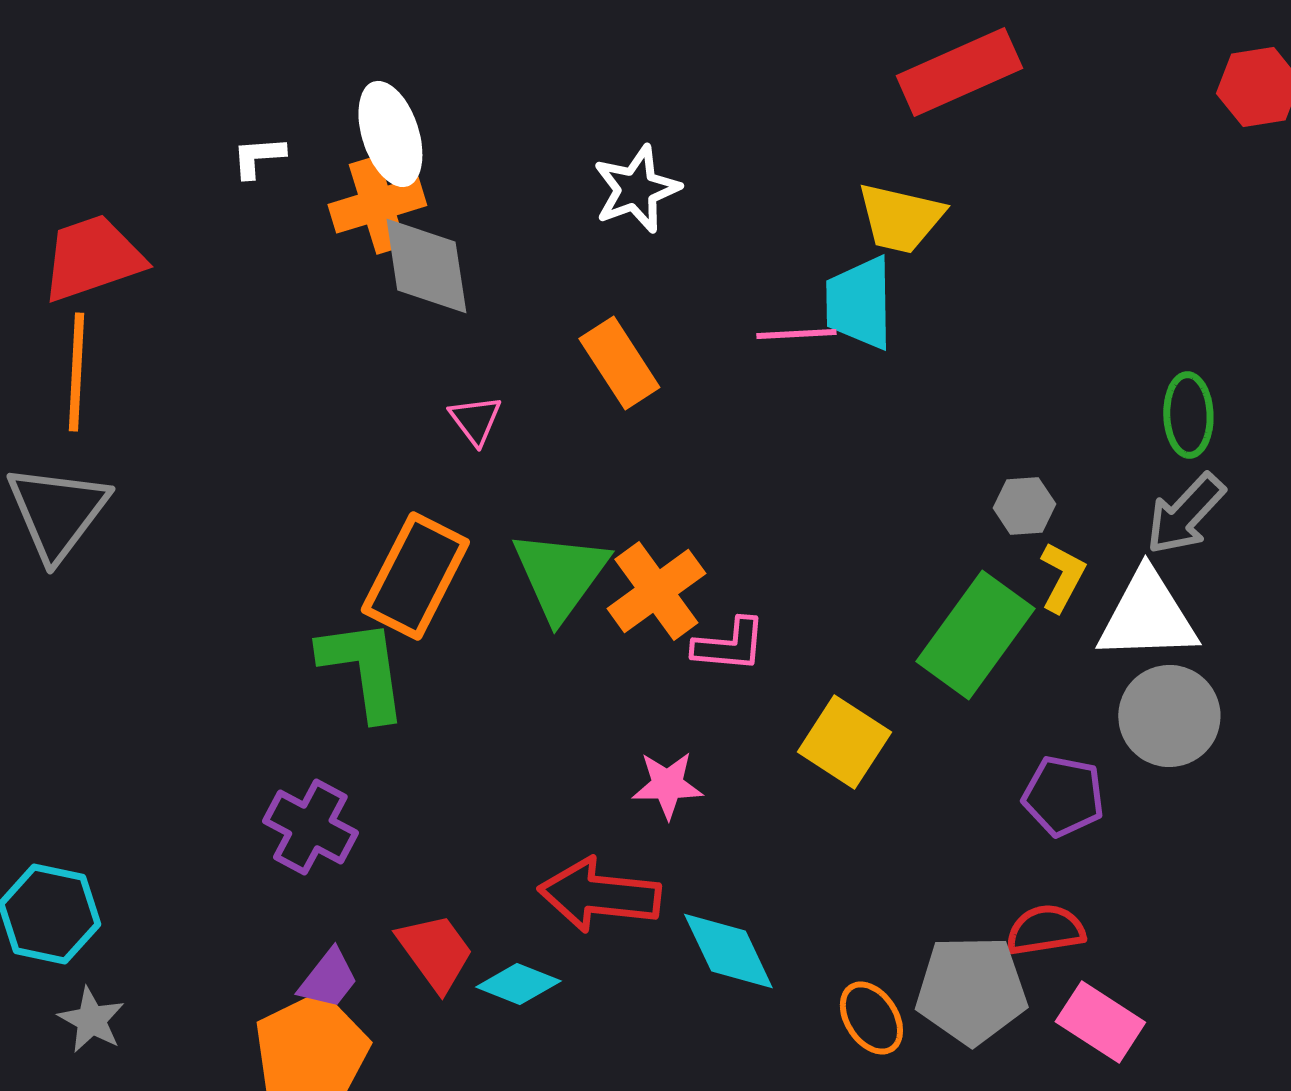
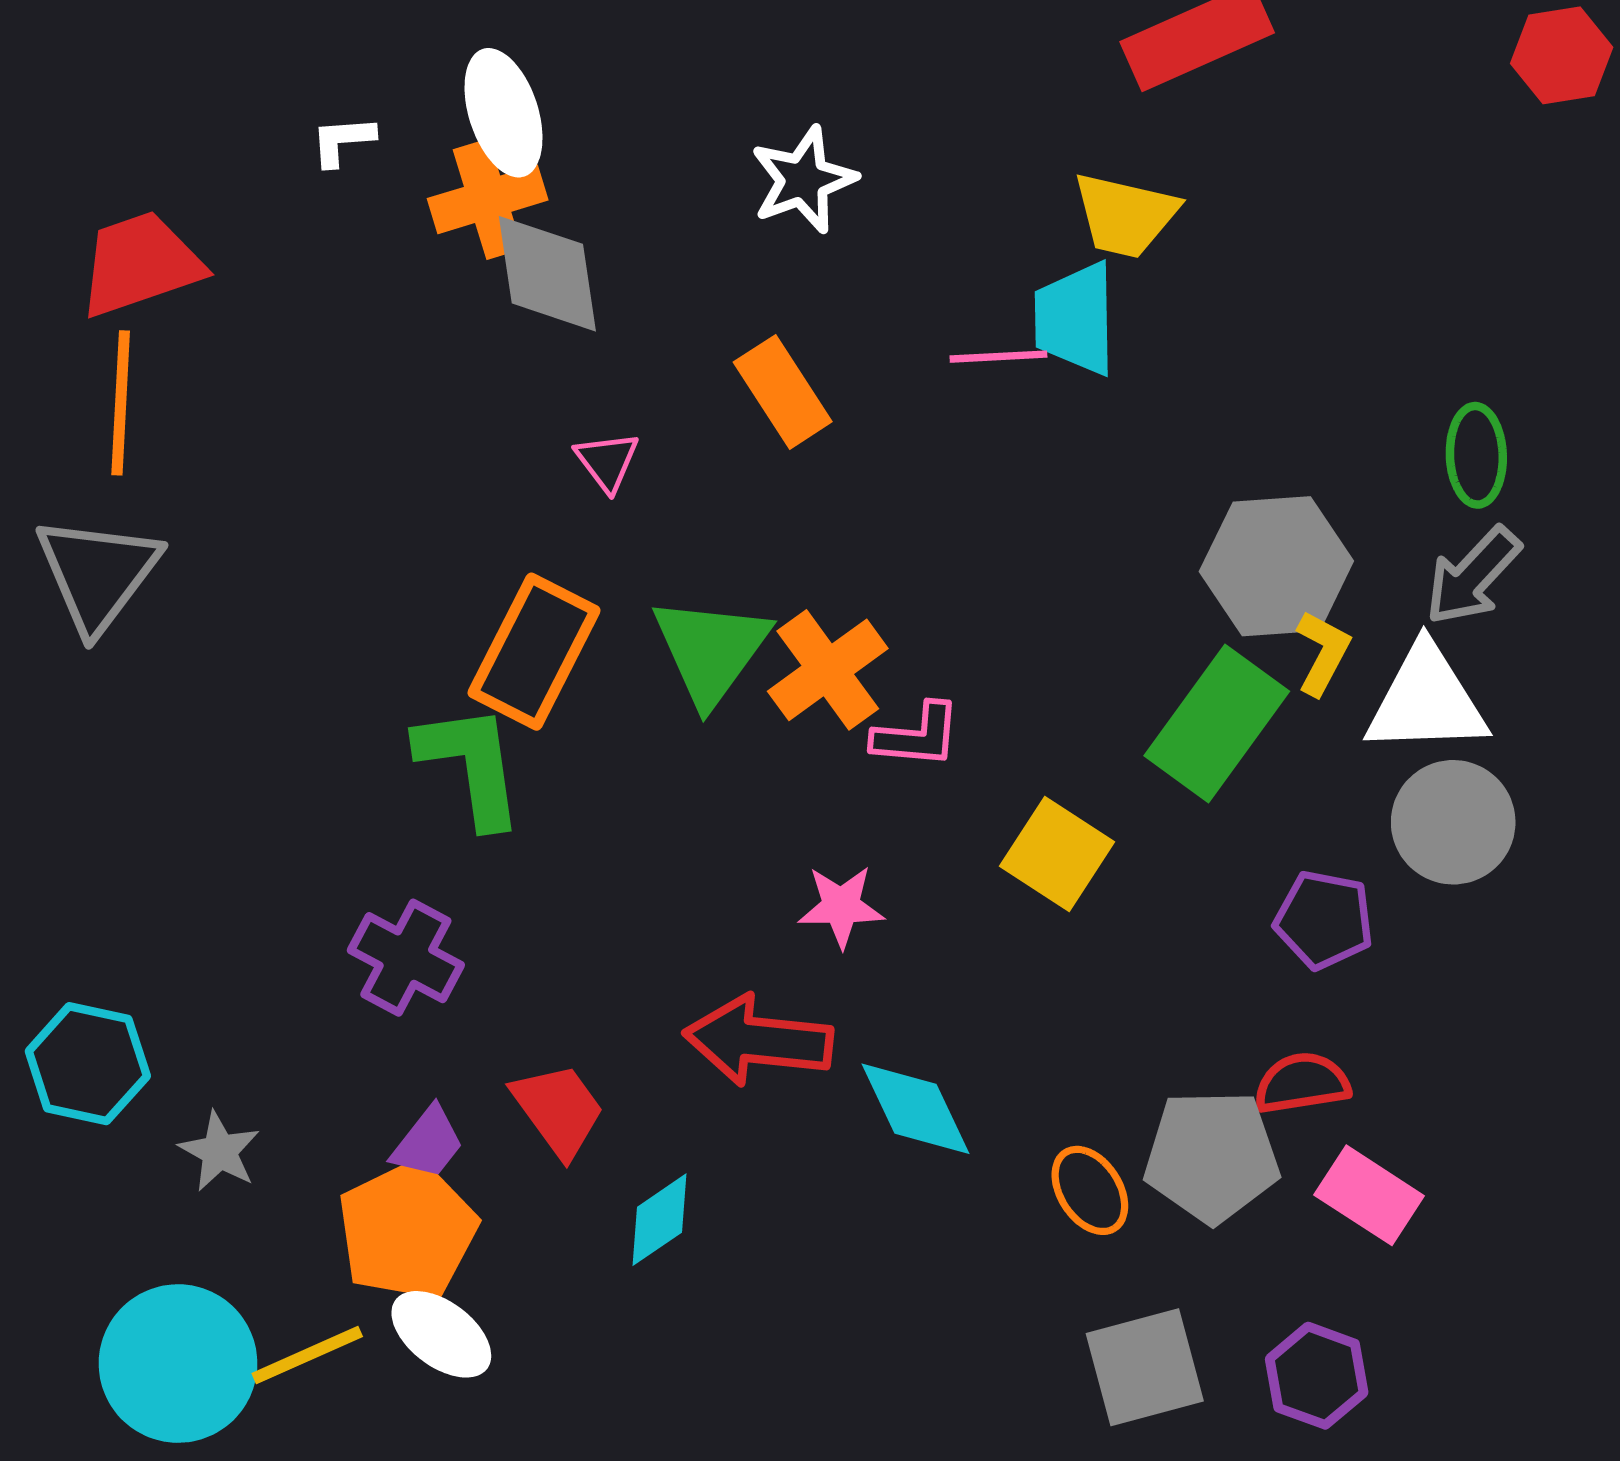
gray hexagon: (1024, 506) -> (1276, 566), size x2.0
cyan diamond: (518, 984) -> (660, 1220), moved, turned -56
gray star: (91, 1020) -> (219, 1151), moved

